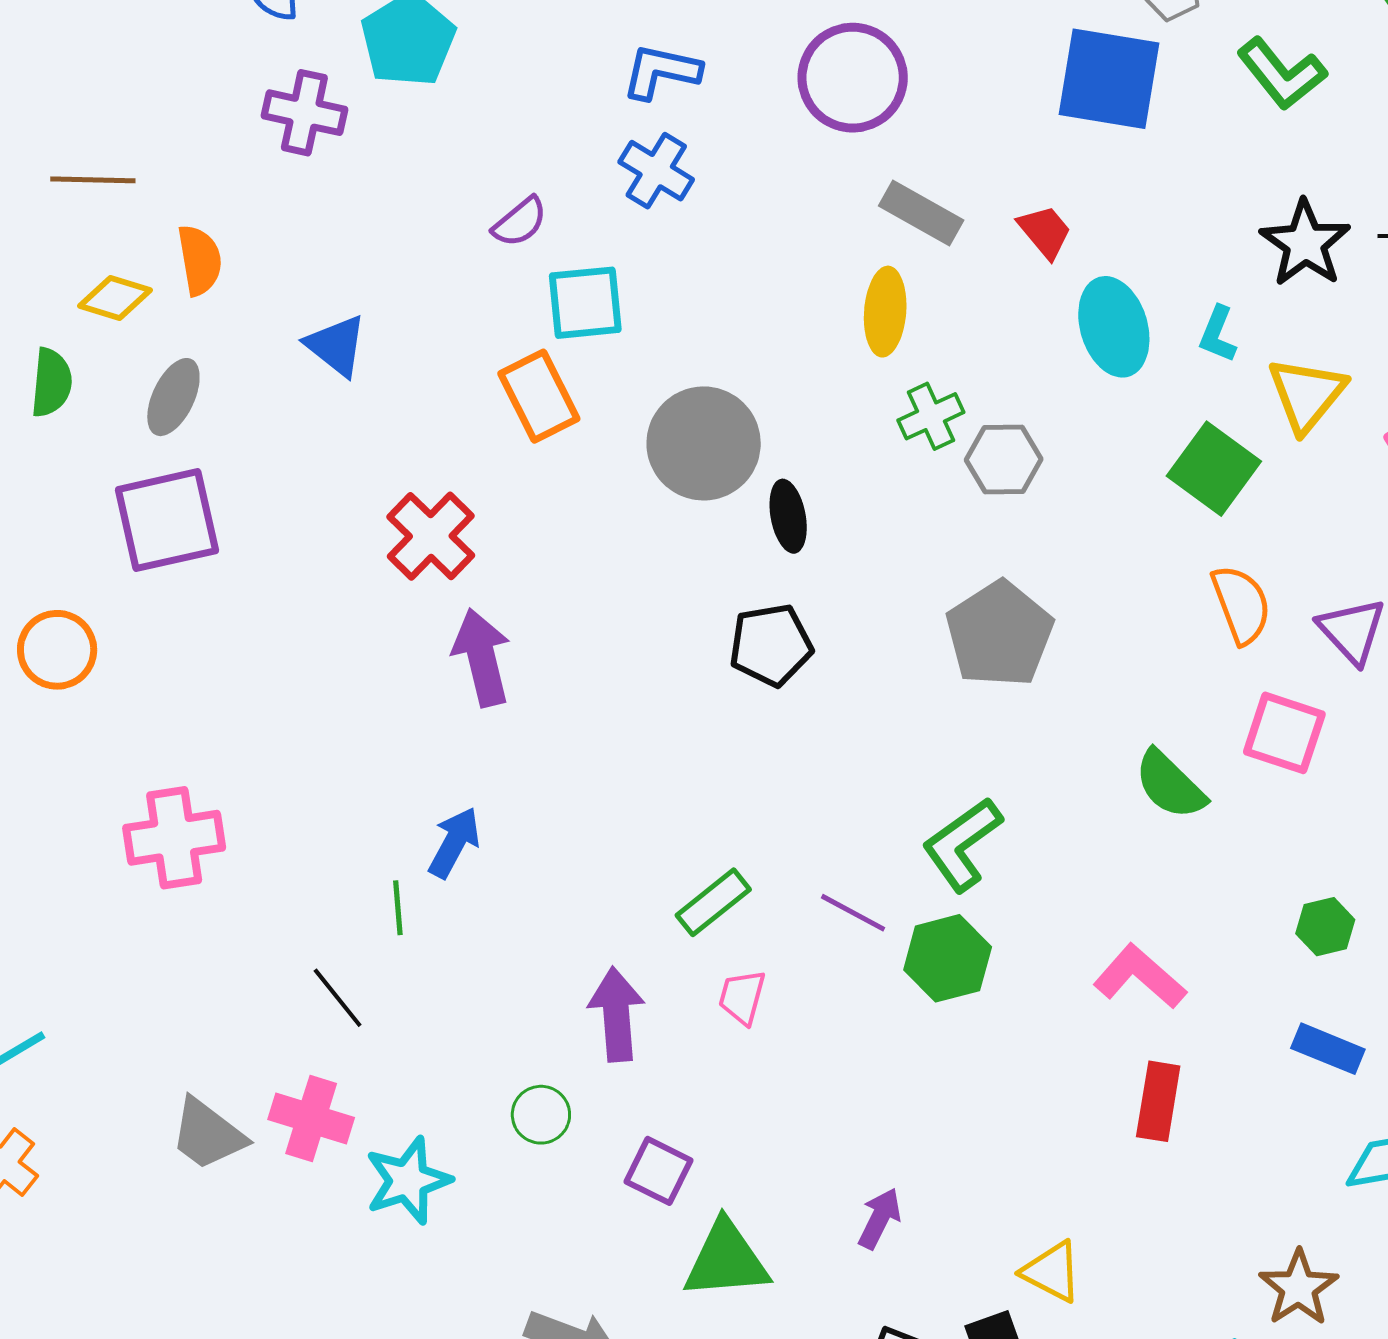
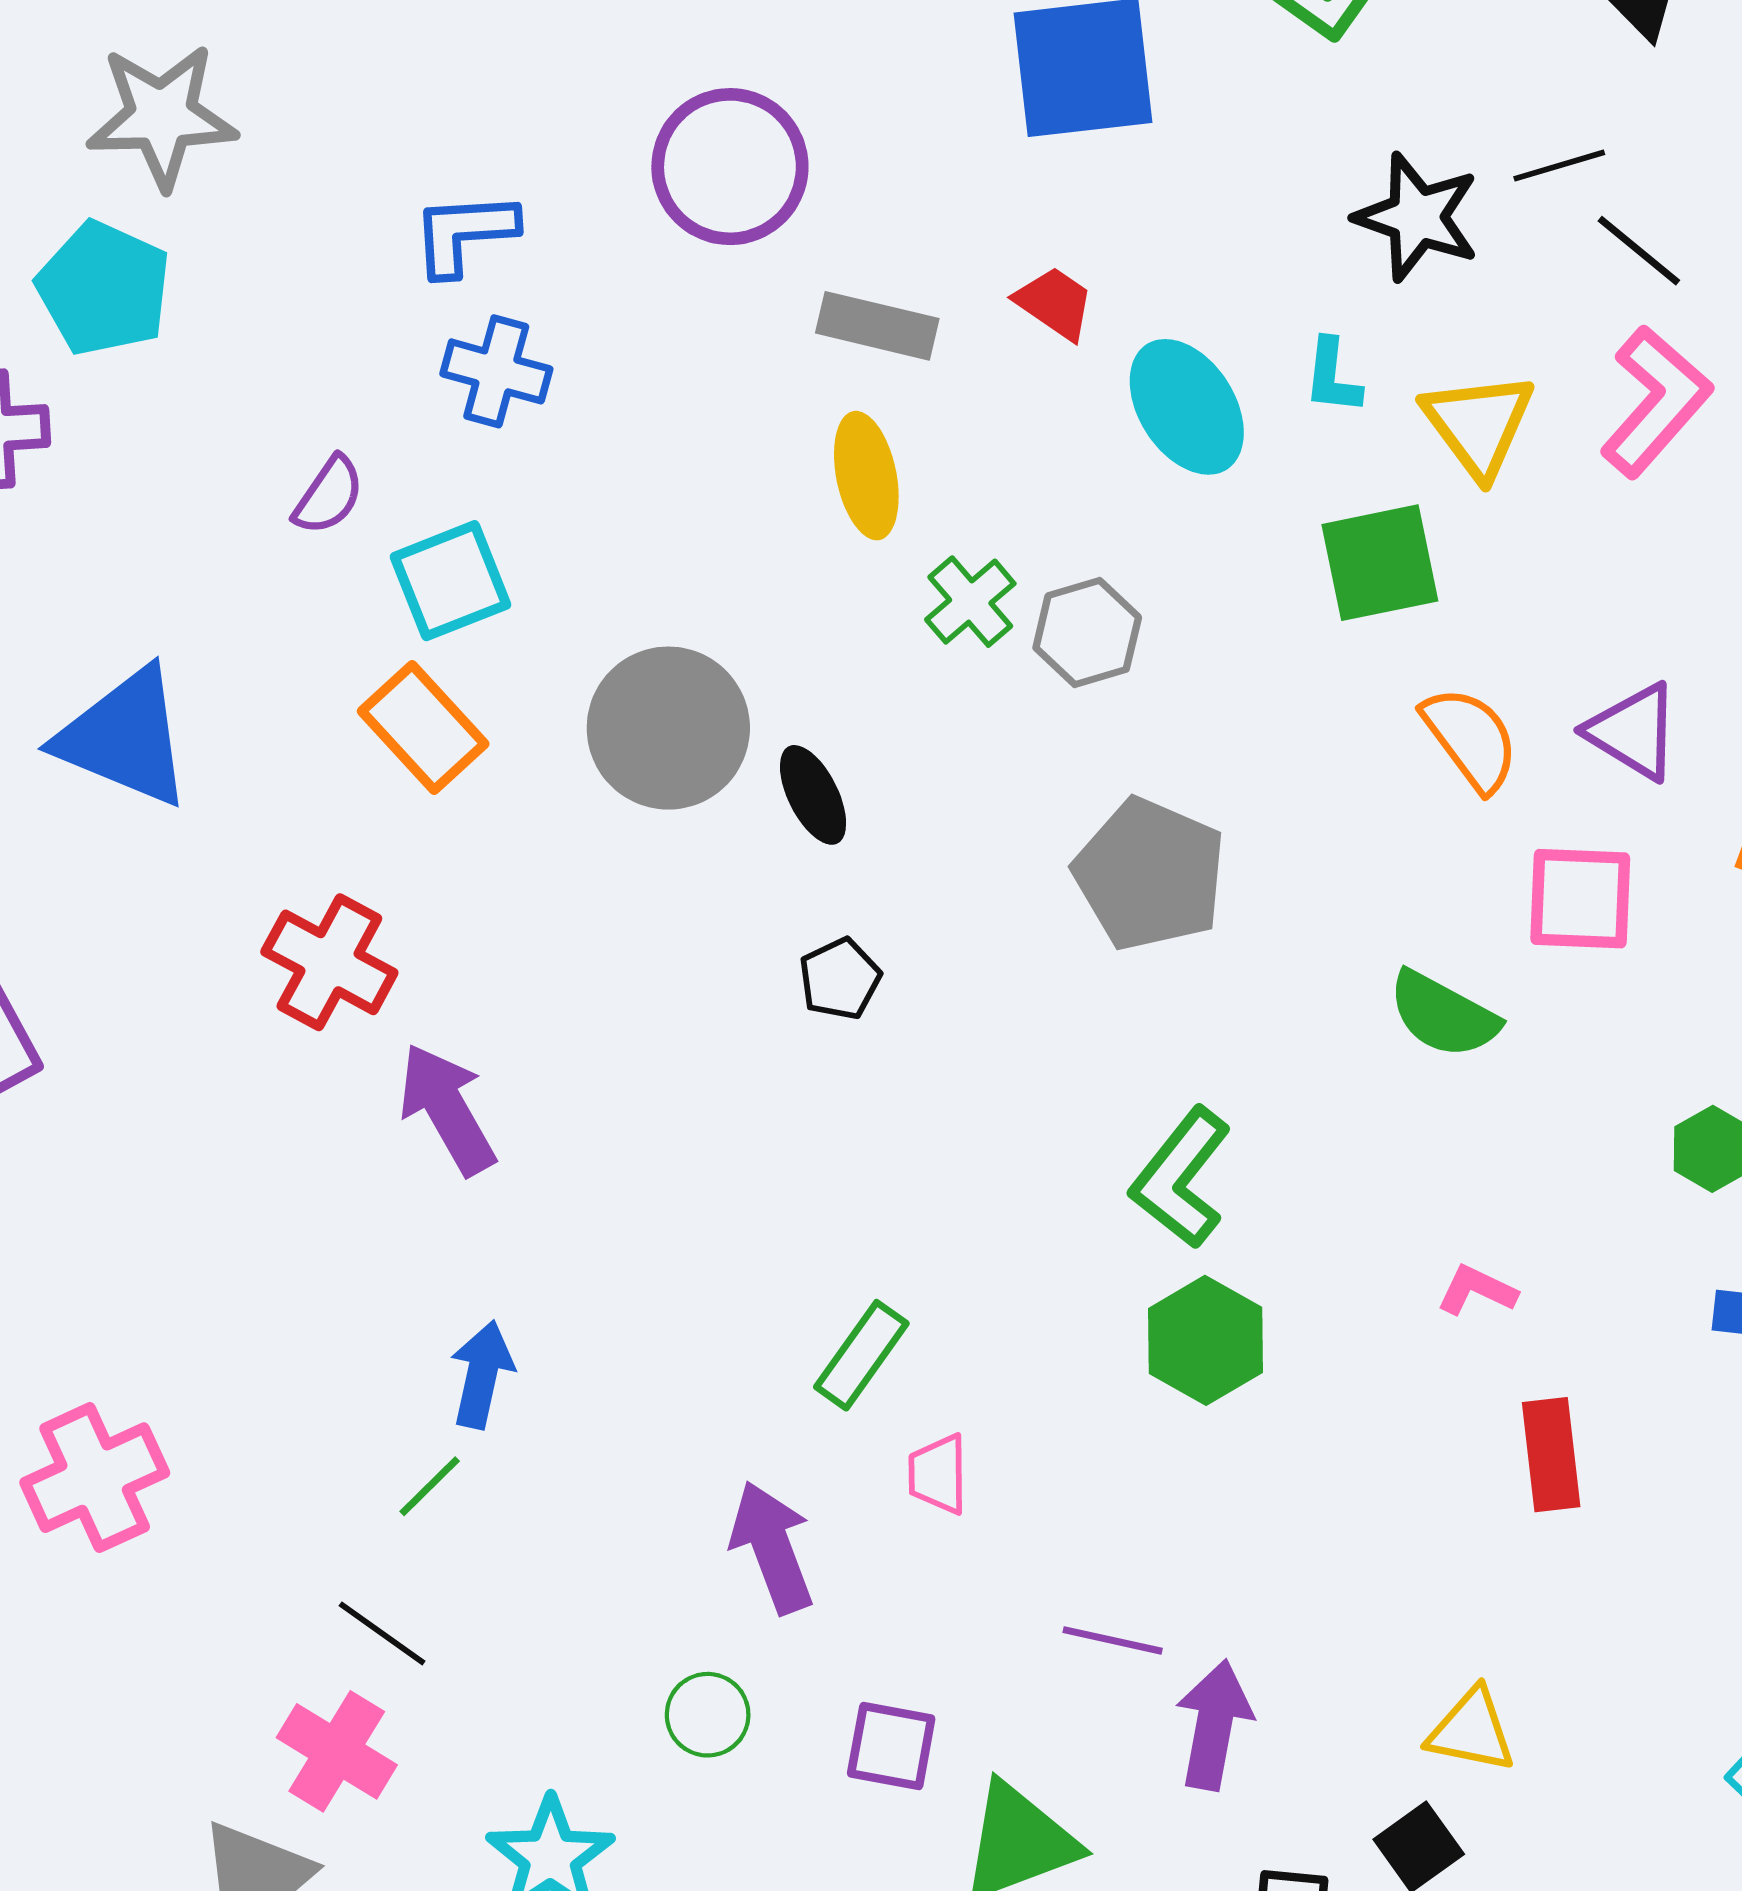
blue triangle: (336, 346) -> (125, 737), size x1.6
green square: (1214, 469) -> (1380, 563), turned -32
black pentagon: (771, 645) -> (840, 979), size x0.7
green line: (398, 908) -> (430, 1486), turned 66
purple line: (853, 913) -> (1113, 1640), moved
pink L-shape: (1140, 977) -> (1477, 1290), size x0.6
pink cross: (311, 1118) -> (337, 1751), moved, turned 30
purple arrow: (880, 1218) -> (1214, 1725), size x1.4

